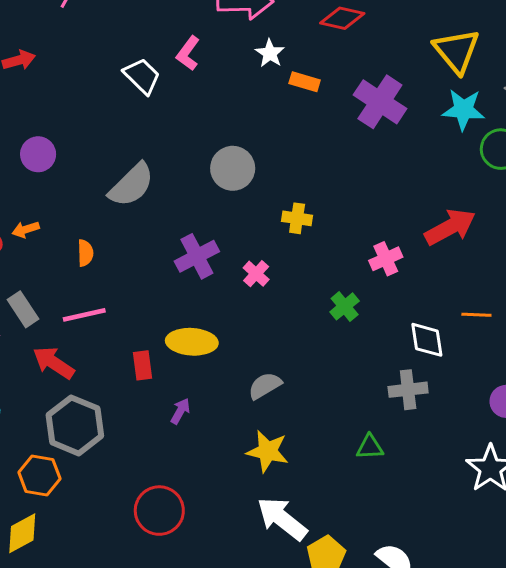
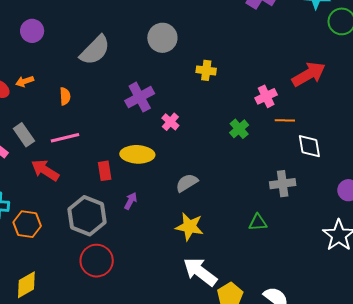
pink cross: (256, 274) -> (170, 122), moved
orange line: (476, 315) -> (285, 120), moved
white diamond: (427, 340) -> (309, 146), moved
gray hexagon: (75, 425) -> (87, 216), moved
orange hexagon: (39, 476) -> (27, 224), moved
red circle: (159, 511) -> (97, 261), moved

